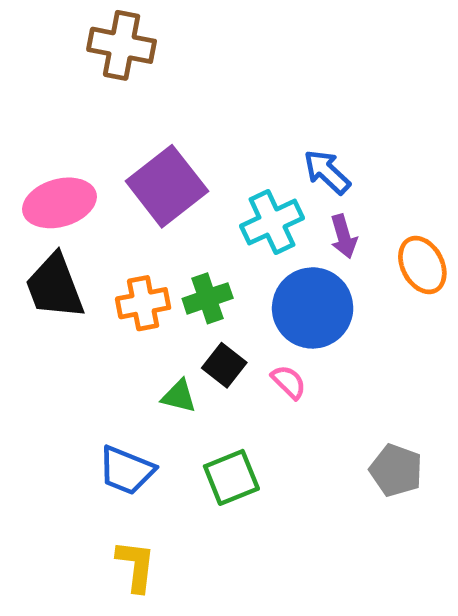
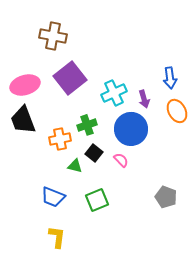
brown cross: (122, 45) -> (53, 36), moved
blue arrow: (327, 172) -> (170, 78), moved, turned -140
orange cross: (143, 303) -> (60, 139), moved

